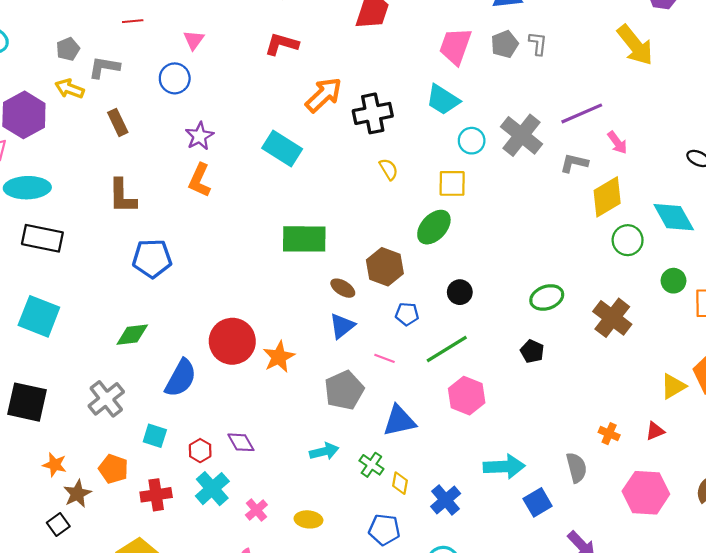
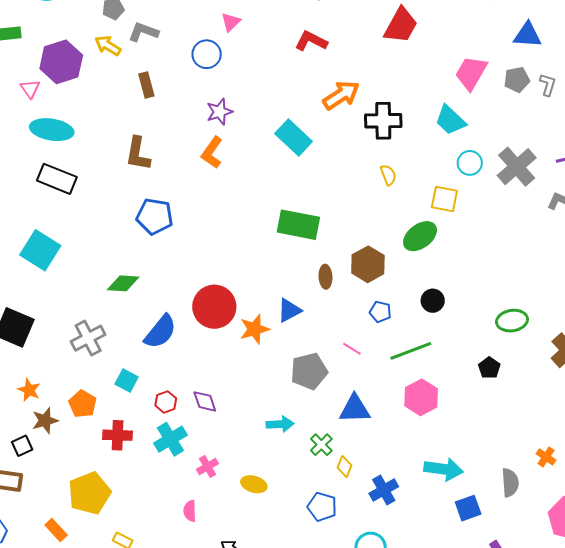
brown ellipse: (343, 288) -> (325, 277), turned 45
blue triangle: (342, 326) -> (289, 310), moved

